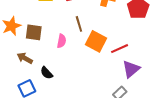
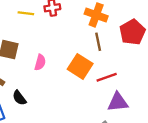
brown line: (79, 24) -> (98, 42), moved
purple triangle: (131, 69) -> (118, 102), turned 30

